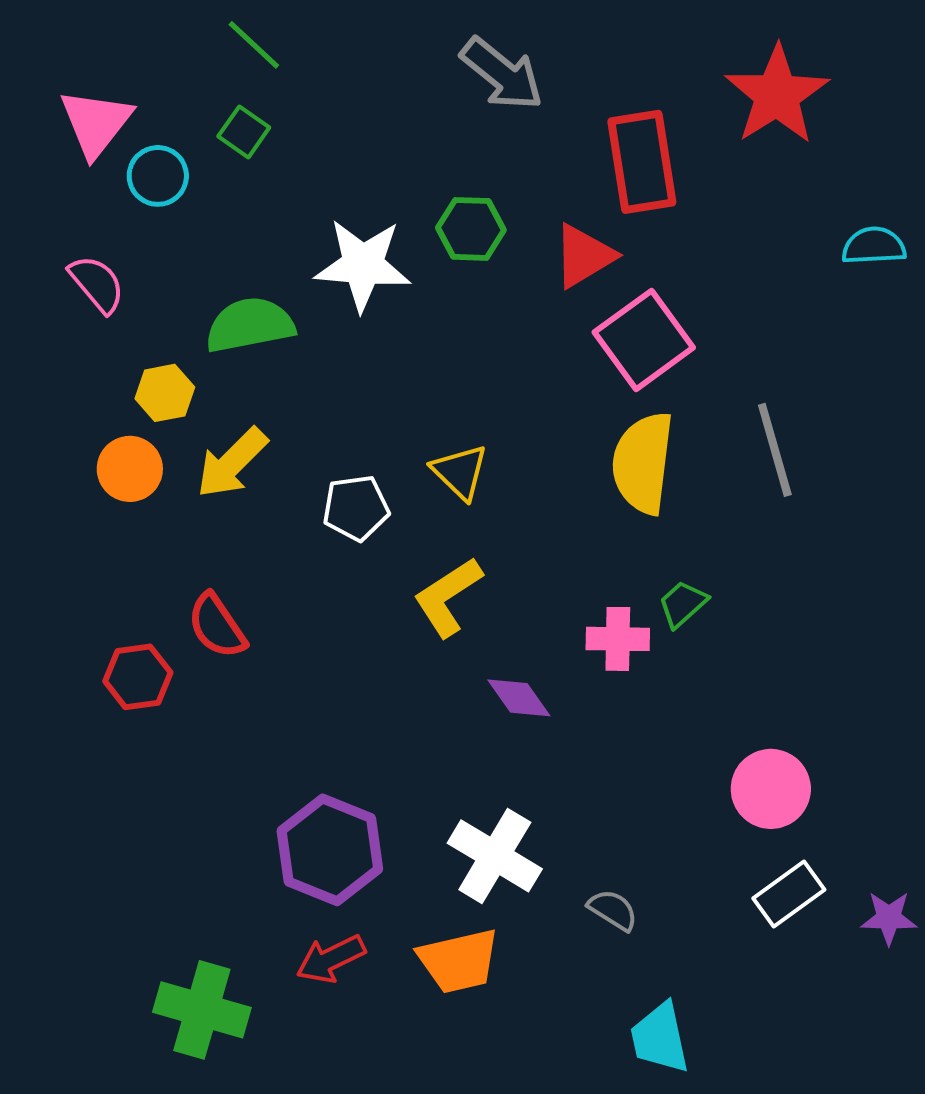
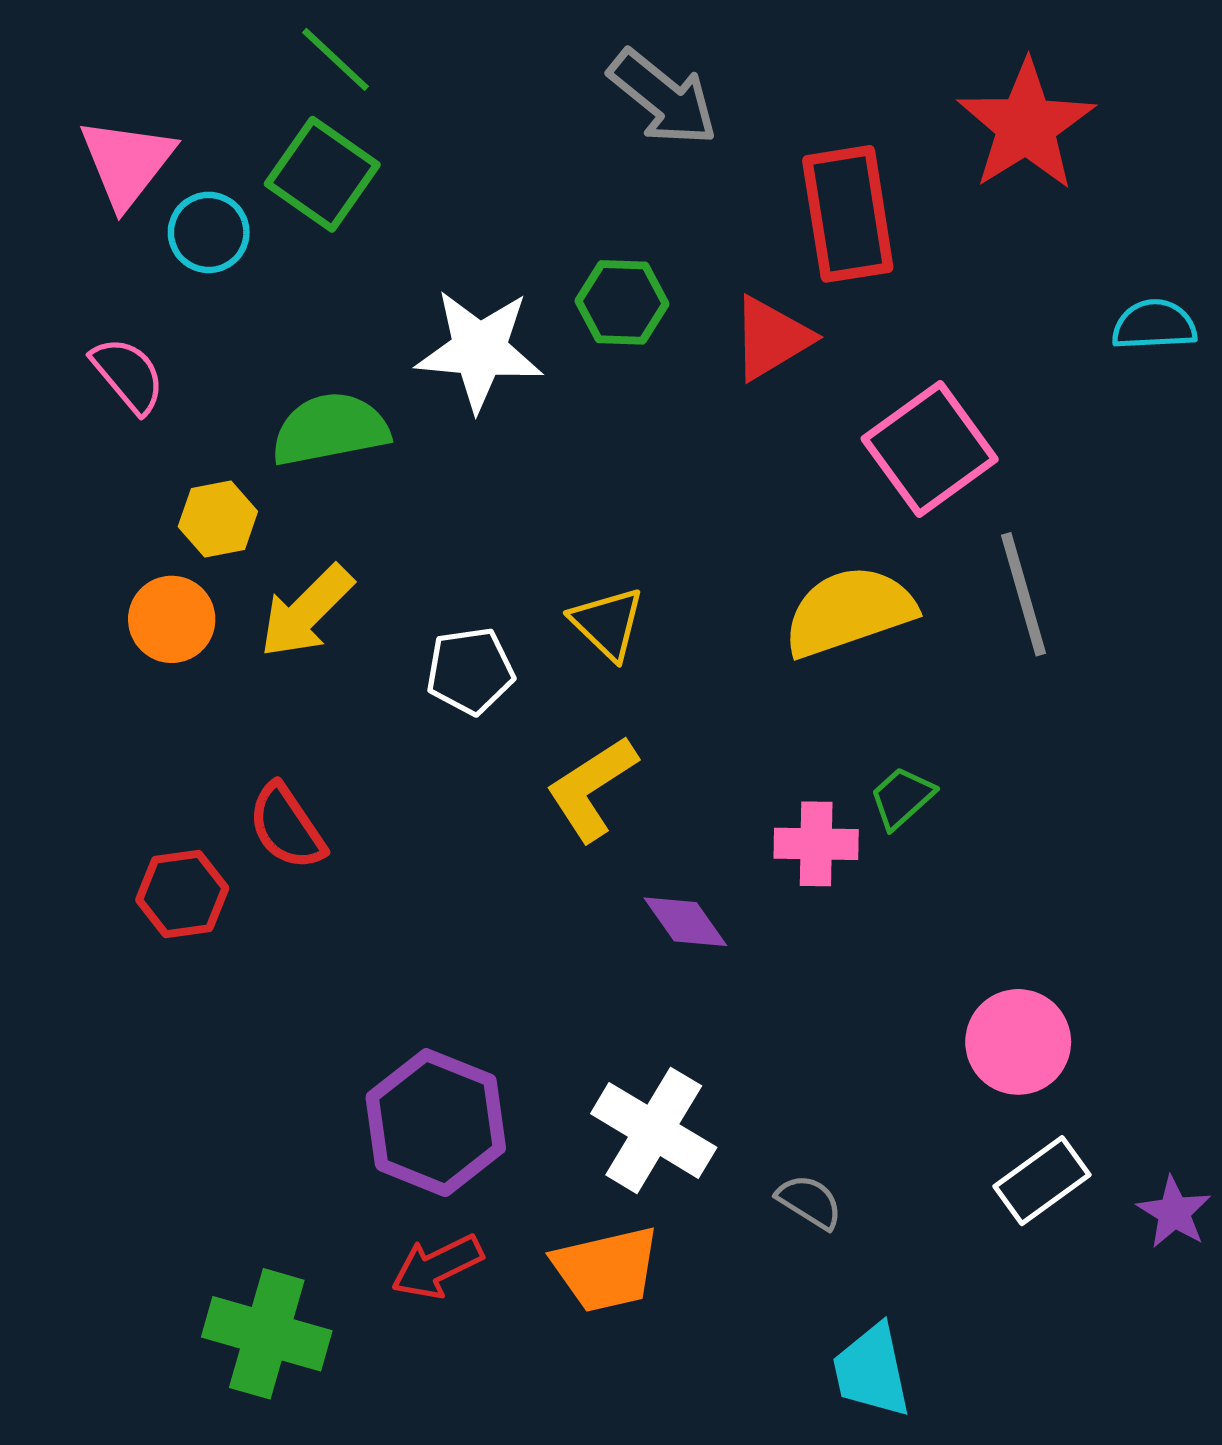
green square: (244, 132) -> (322, 174), size x1.6
pink square: (644, 340) -> (930, 449), moved
yellow semicircle: (643, 463) -> (849, 611), turned 64
purple star: (889, 918) -> (1174, 1212), turned 30

